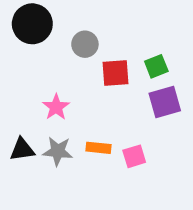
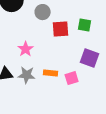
green square: (156, 66) -> (85, 25), turned 32
purple square: (165, 102) -> (90, 58), moved, turned 36

